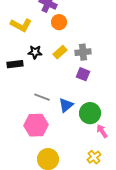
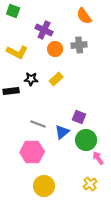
gray cross: (83, 52) -> (79, 45), moved
purple square: (83, 74) -> (79, 117), moved

